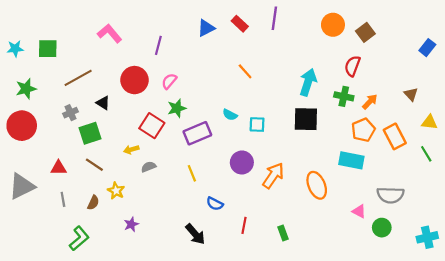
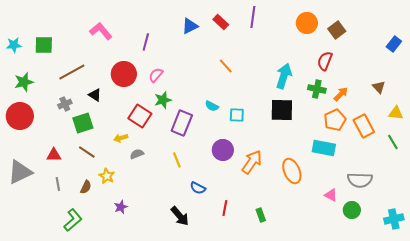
purple rectangle: (197, 133) -> (182, 123), turned -45

